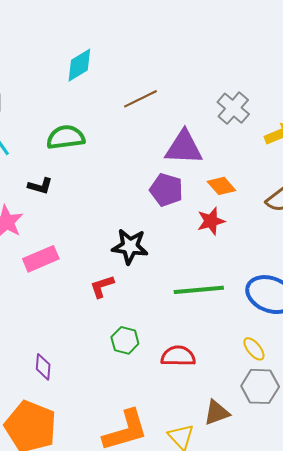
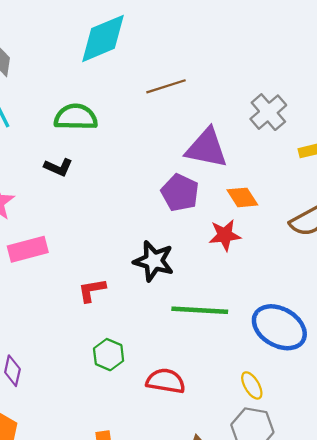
cyan diamond: (79, 65) -> (103, 38), size x1.4
black L-shape: (40, 186) -> (58, 167), moved
black star: (130, 246) -> (154, 261), moved

